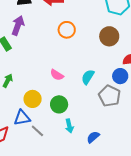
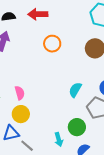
pink semicircle: (57, 75) -> (20, 93), moved, turned -136
green circle: (59, 104) -> (77, 127), moved

